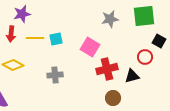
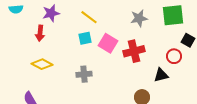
yellow line: (35, 38) -> (89, 17), moved, turned 36
pink square: (90, 47) -> (108, 43), moved
red cross: (107, 69) -> (134, 51), moved

